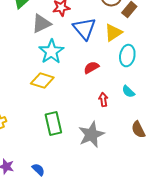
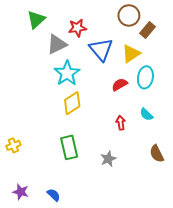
red semicircle: (91, 68) -> (120, 85), moved
yellow diamond: (42, 81) -> (72, 103), moved, turned -50
gray star: (91, 135) -> (108, 159), size x0.6

